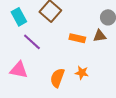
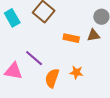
purple line: (32, 42) -> (34, 58), moved

